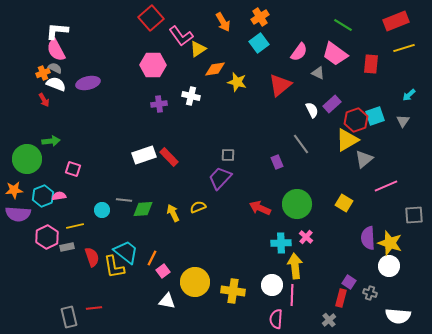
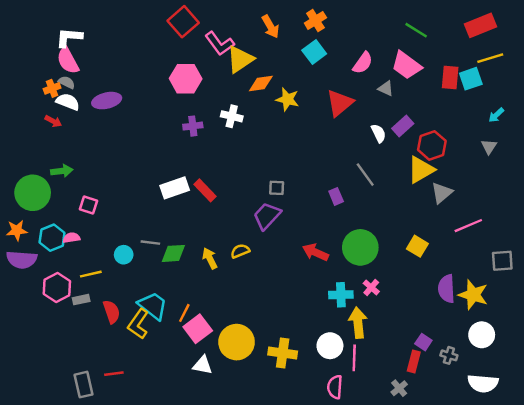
yellow triangle: (198, 49) -> (240, 59), size x1.4
red arrow: (44, 100) -> (53, 121), turned -32
cyan square: (375, 116) -> (471, 79), moved
white circle: (389, 266) -> (482, 335), moved
yellow L-shape: (114, 267) -> (138, 324), turned 45
pink square: (163, 271) -> (198, 329), size x1.6

